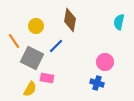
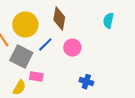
yellow circle: (36, 26) -> (25, 25), size x1.6
pink circle: (105, 62) -> (72, 48), moved

